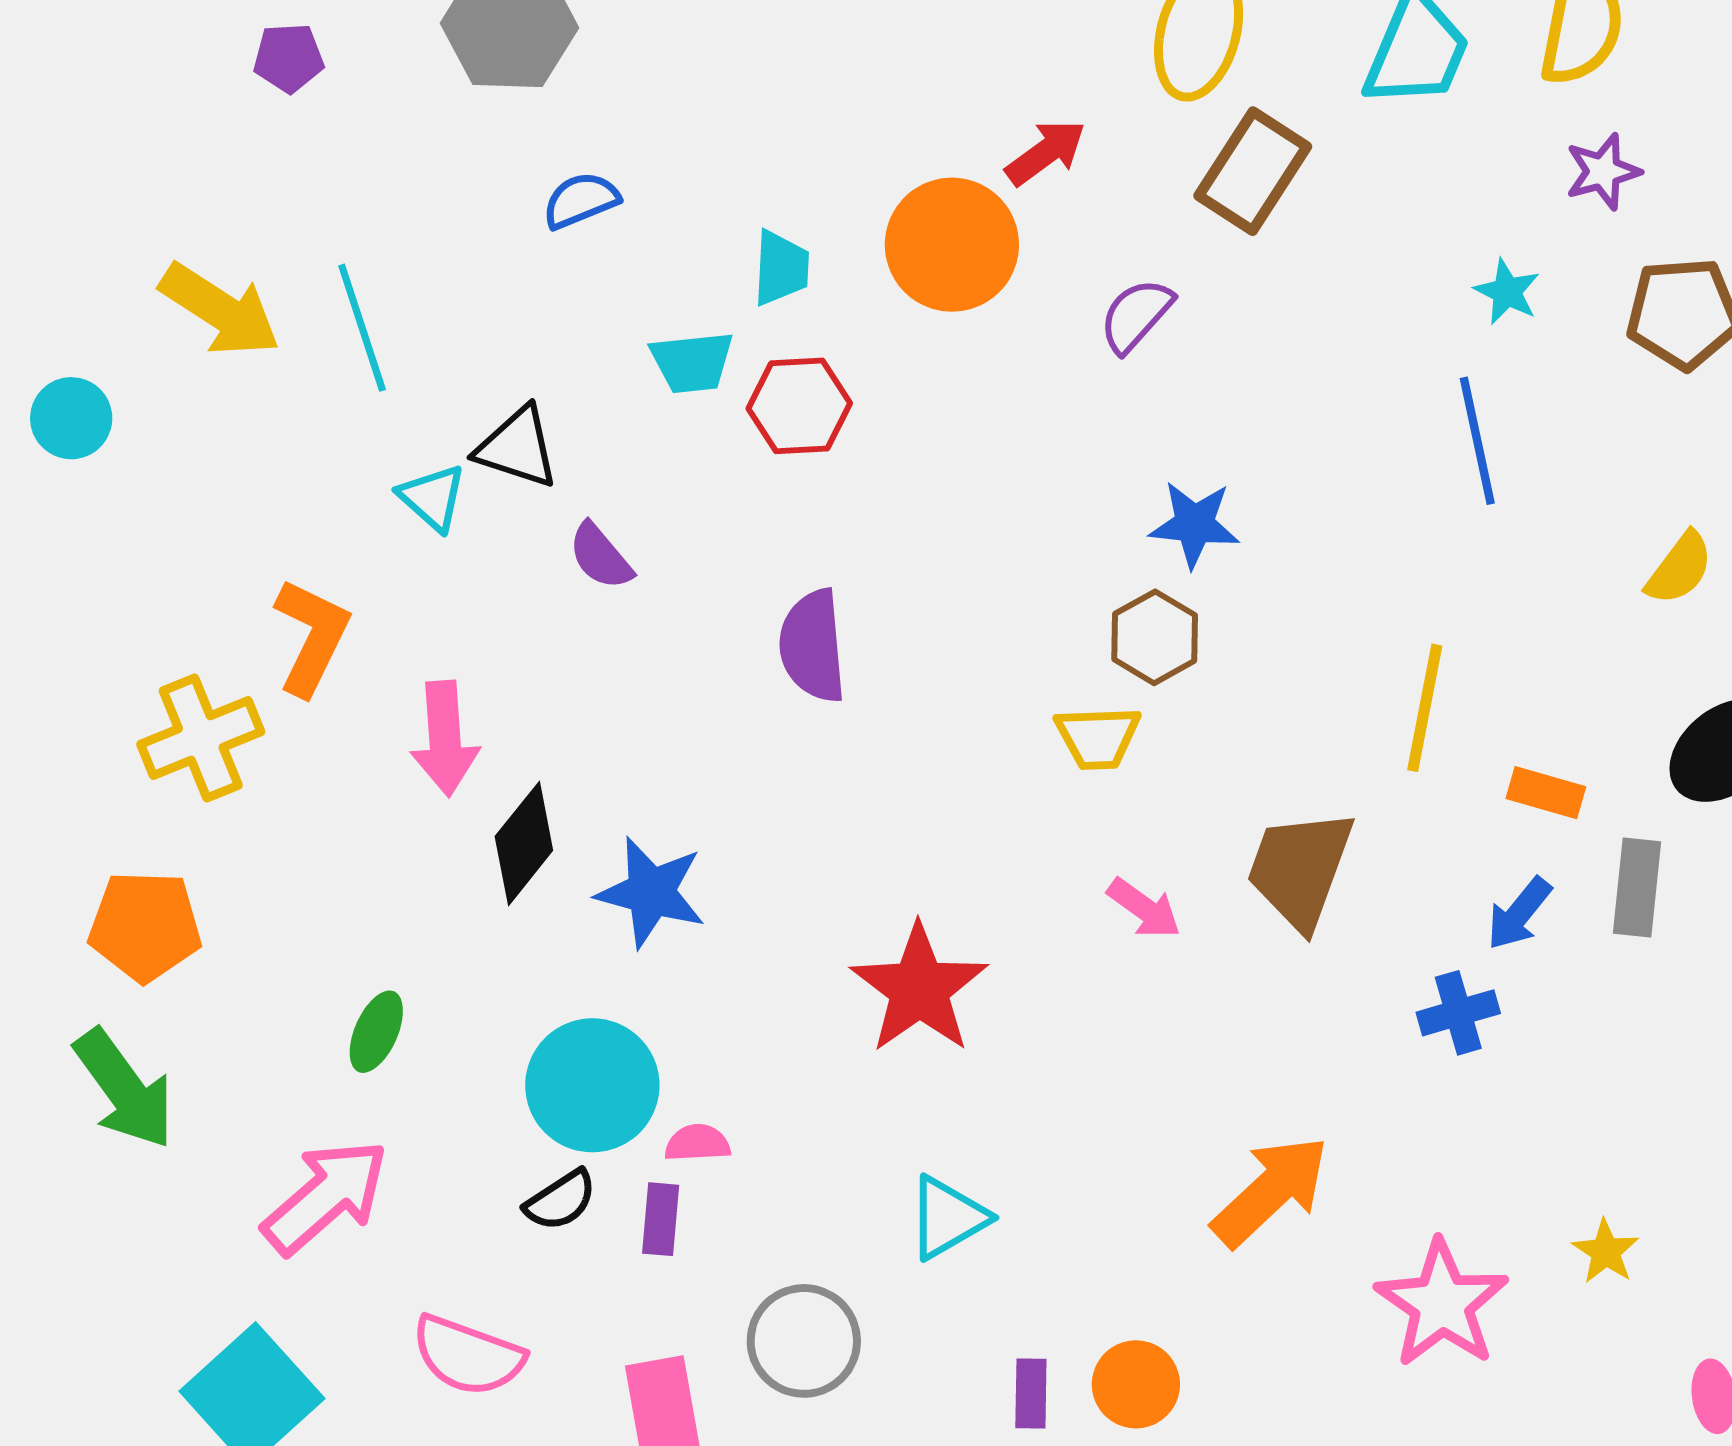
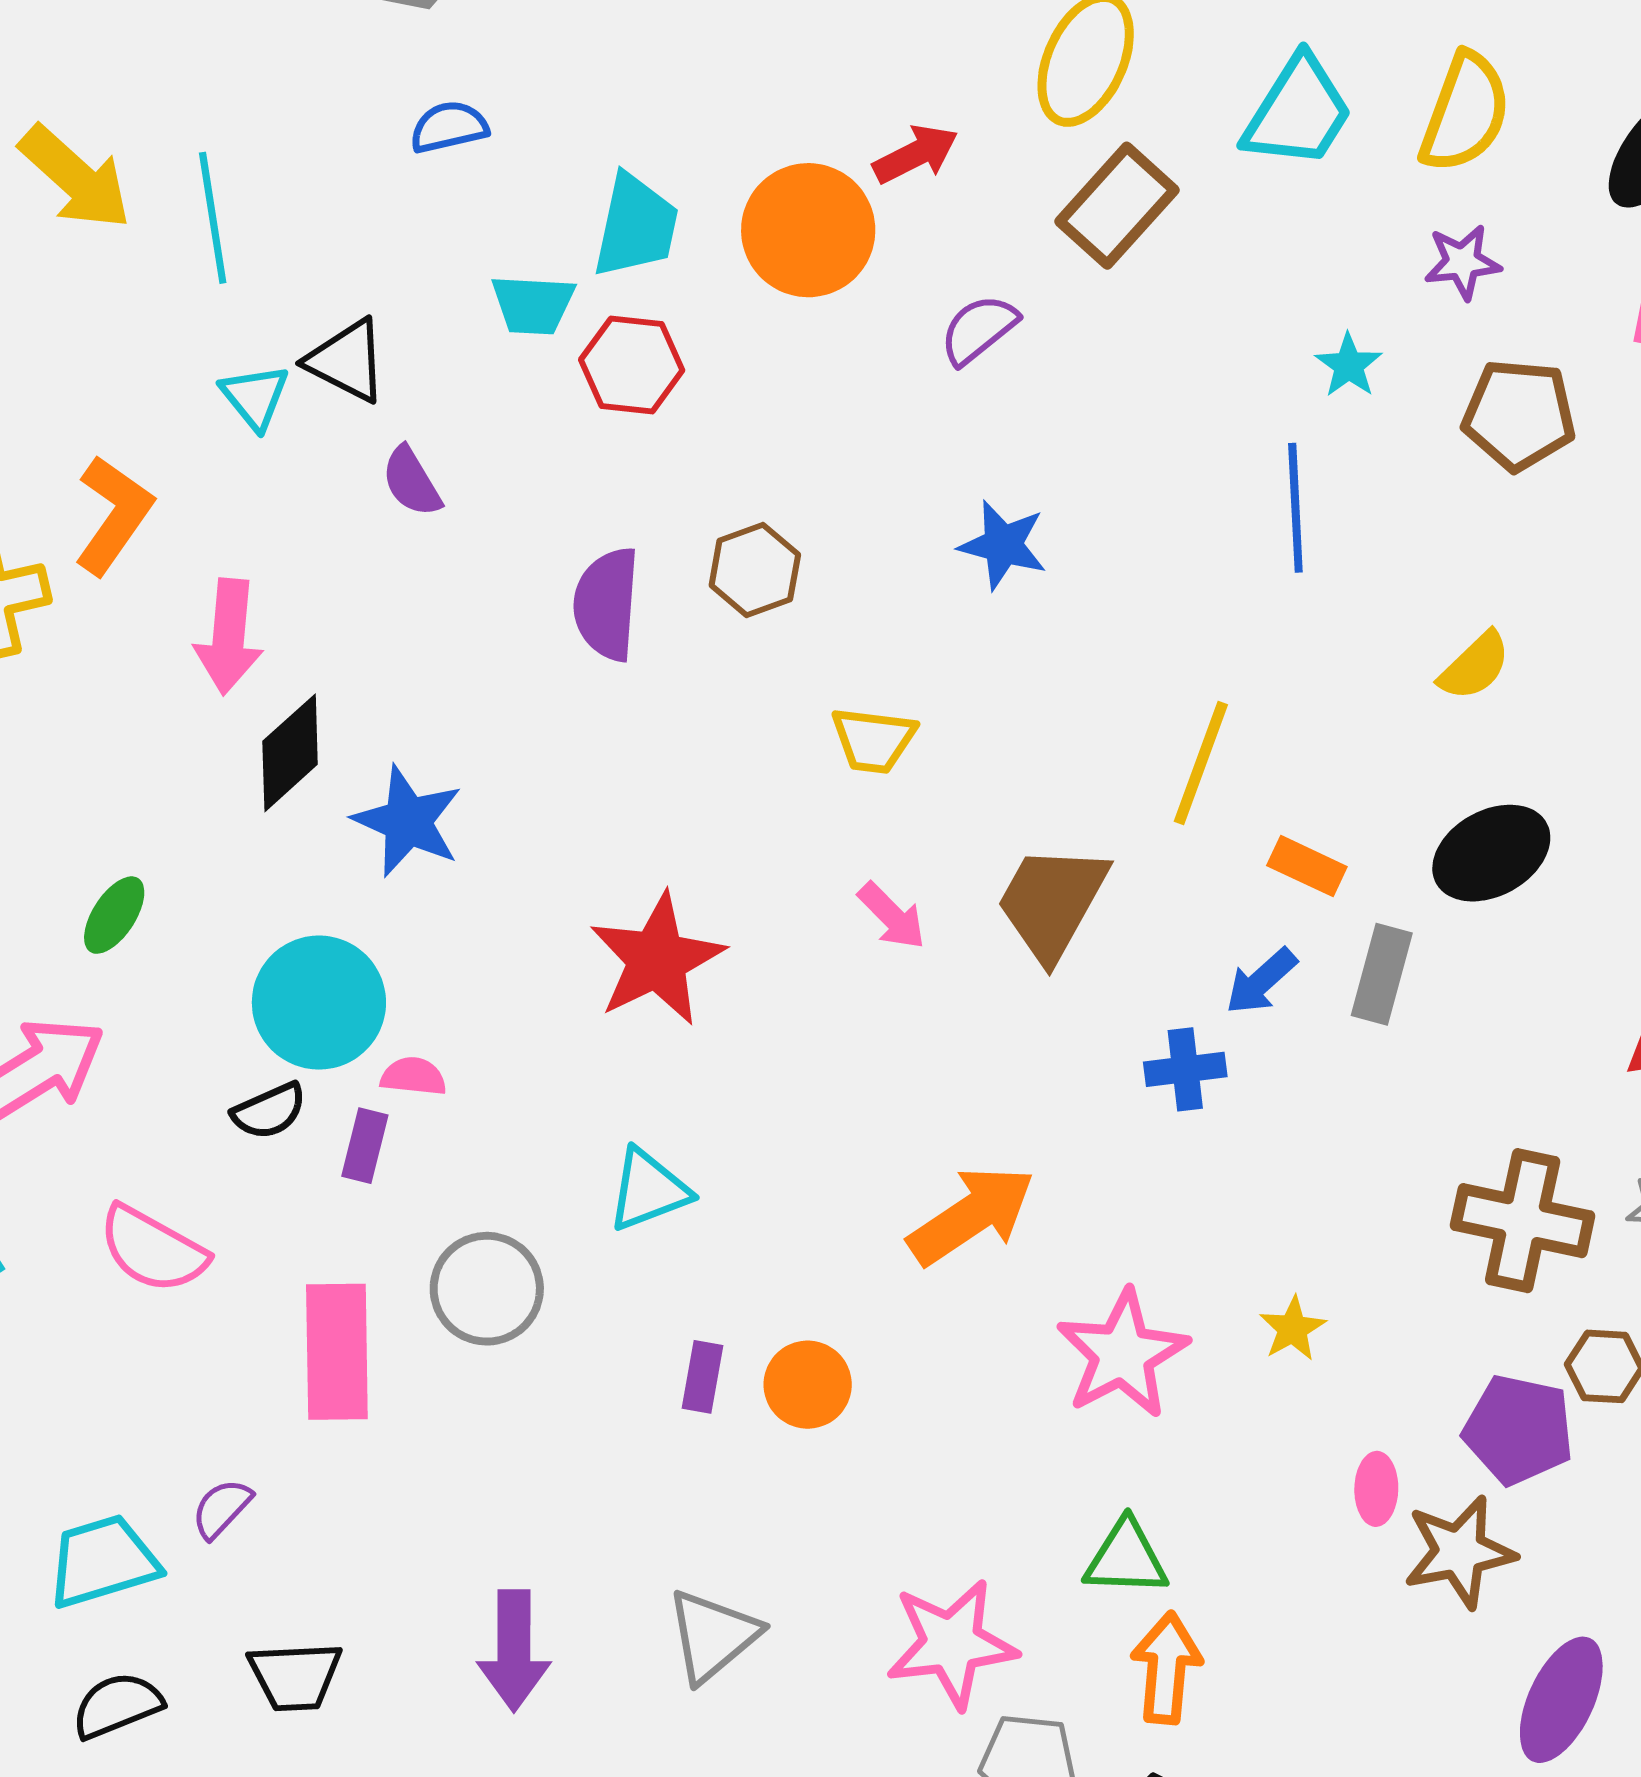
cyan trapezoid: (781, 268) -> (636, 226), size x1.4
brown hexagon: (1155, 637) -> (755, 570), moved

